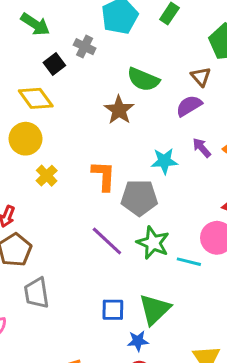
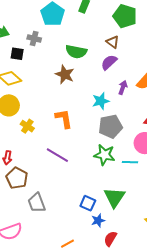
black square: (54, 64) -> (17, 54), turned -32
purple arrow: (202, 148) -> (123, 87), turned 72
gray pentagon: (139, 198) -> (110, 126), moved
purple line: (107, 241) -> (57, 155), moved
blue square: (113, 310) -> (88, 203), turned 35
blue star: (138, 341) -> (98, 220), moved

